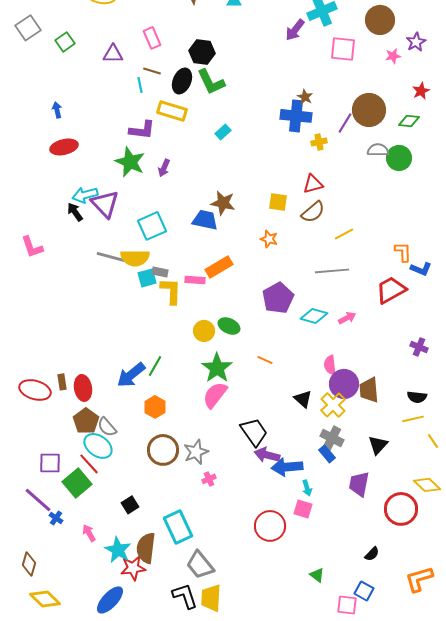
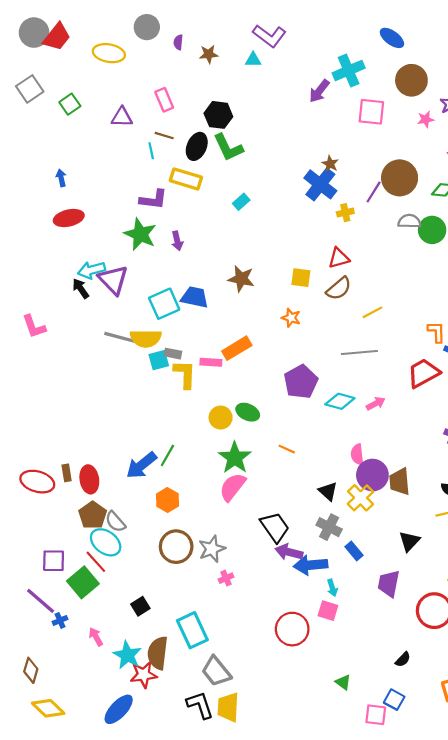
blue cross: (296, 116) -> (320, 184), turned 32
purple arrow: (164, 168) -> (177, 241), turned -36
blue trapezoid: (205, 220) -> (195, 297), moved
gray cross: (332, 438) -> (329, 527), moved
blue cross: (56, 518) -> (60, 620), turned 32

